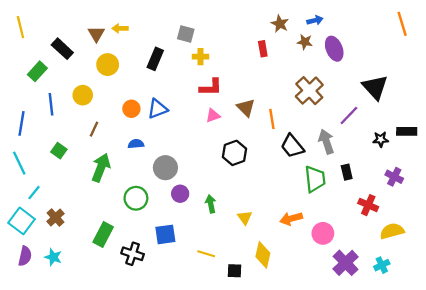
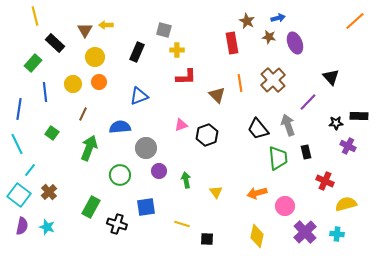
orange line: (402, 24) -> (355, 21), turned 65
yellow line: (20, 27) -> (35, 16), moved
red rectangle: (263, 49) -> (232, 43), size x1.5
black triangle: (375, 87) -> (331, 77), size x0.7
orange circle: (131, 109) -> (99, 82), moved
pink triangle: (213, 116) -> (181, 125), moved
orange line: (272, 119) -> (240, 83), moved
blue semicircle: (136, 144) -> (120, 127), size x1.5
purple cross: (394, 177) -> (348, 146), moved
yellow diamond: (263, 255) -> (257, 236), moved
cyan cross: (382, 265) -> (337, 234), turned 32

